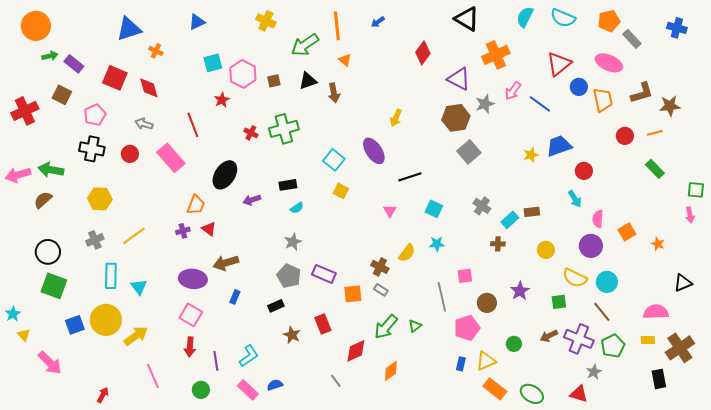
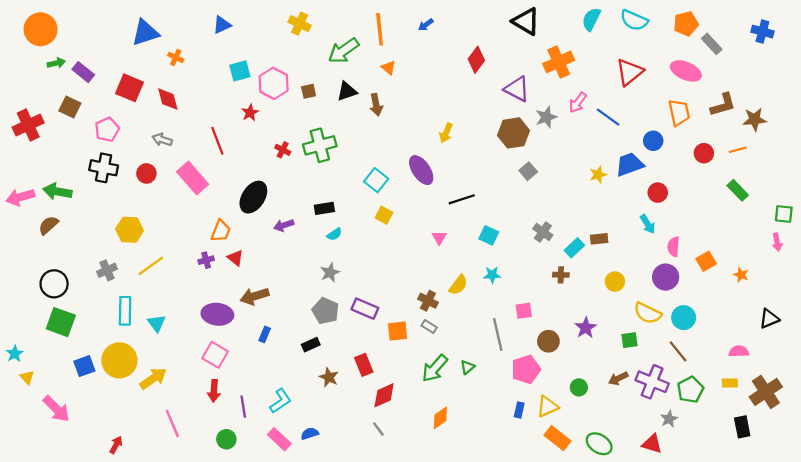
blue circle: (579, 87) -> (653, 141), moved
gray square: (469, 152) -> (528, 171), size x0.7
yellow hexagon: (100, 199) -> (130, 230), moved
pink semicircle: (656, 312) -> (739, 351), size x0.7
red diamond: (356, 351) -> (384, 395), moved

